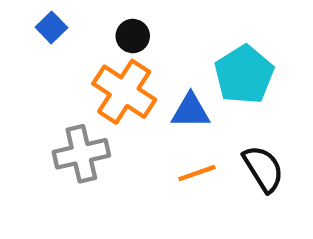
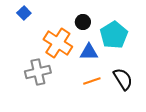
black circle: (133, 36) -> (83, 22), moved

